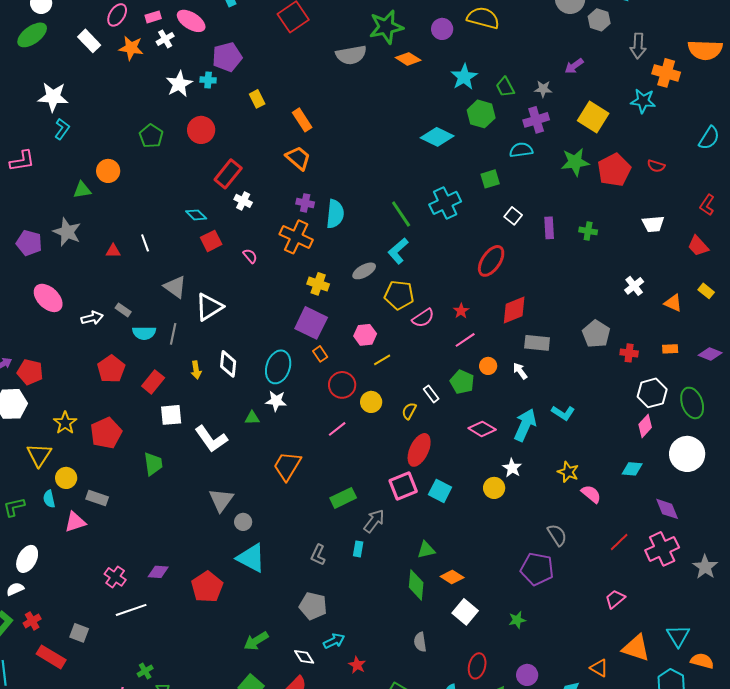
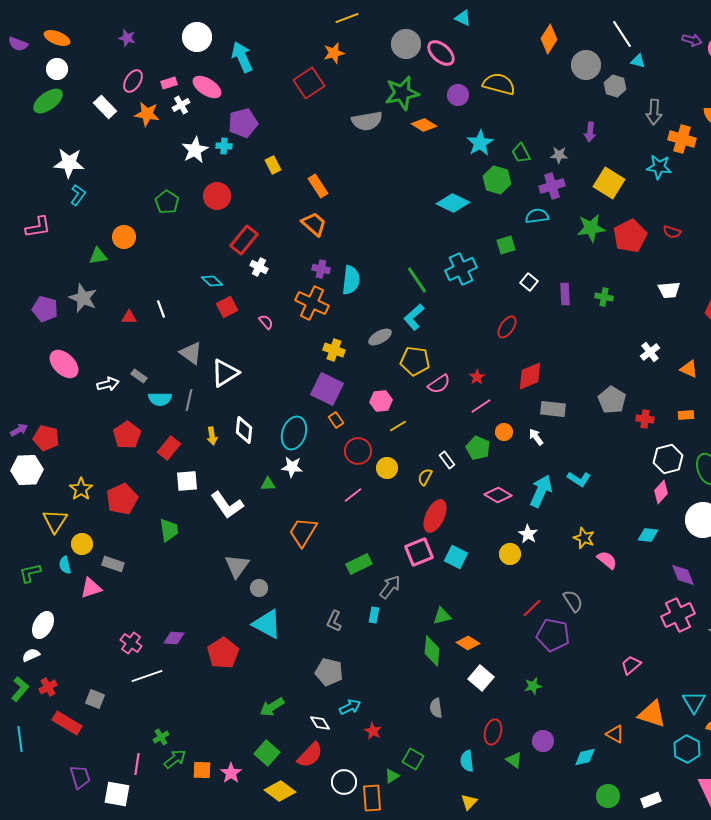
purple arrow: (574, 66) -> (590, 132), turned -48
red ellipse: (491, 261) -> (507, 327), size x0.7
red line: (619, 542) -> (532, 608), moved

